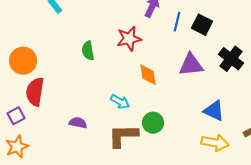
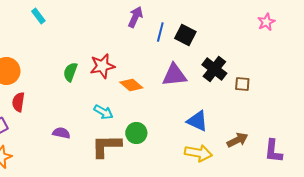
red star: (129, 39) -> (102, 66), moved
green semicircle: (88, 51) -> (70, 72), moved, turned 30
orange diamond: (148, 75) -> (131, 85), turned -40
red semicircle: (35, 92) -> (18, 102), size x0.7

